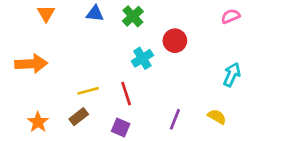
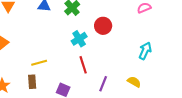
red line: (126, 94) -> (83, 65), moved
brown rectangle: (79, 117) -> (32, 82), turned -56

